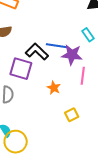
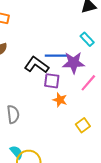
purple square: (21, 69) -> (52, 81), moved, size x0.7
pink line: (83, 76) -> (88, 83), turned 42

